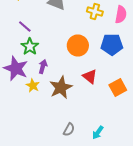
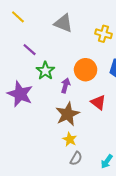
green star: (30, 46) -> (45, 71), moved
purple arrow: (43, 66) -> (65, 86), moved
yellow star: (33, 86) -> (70, 139), moved

